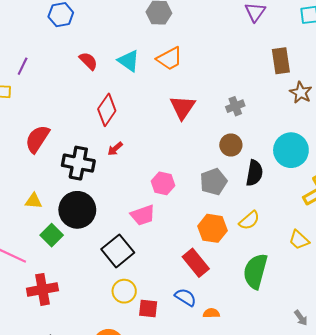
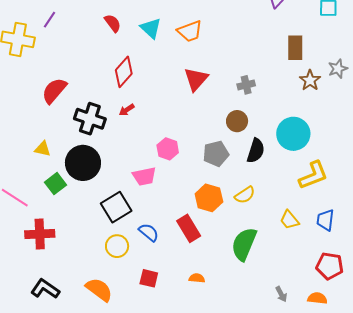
blue semicircle: (185, 297) -> (149, 232), moved
red square: (148, 308) -> (149, 278), moved

